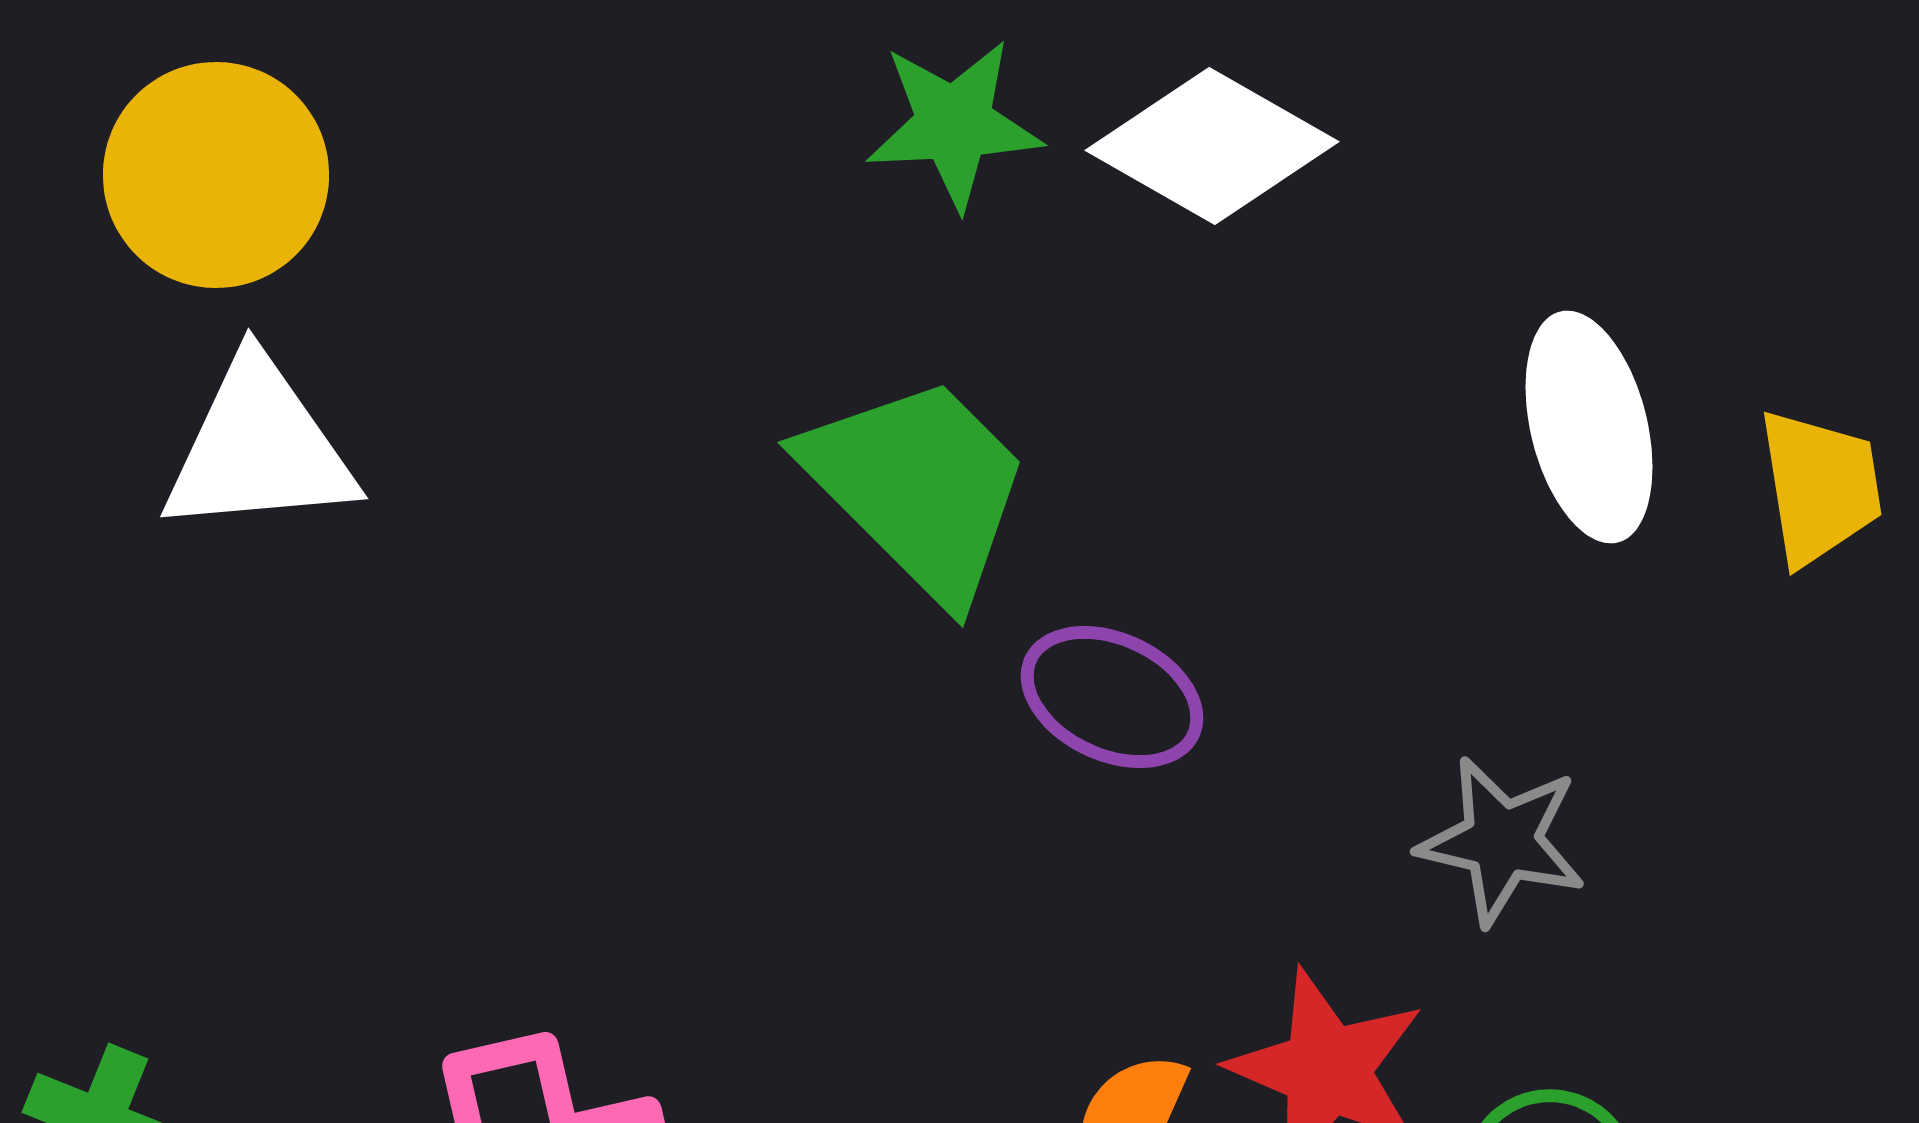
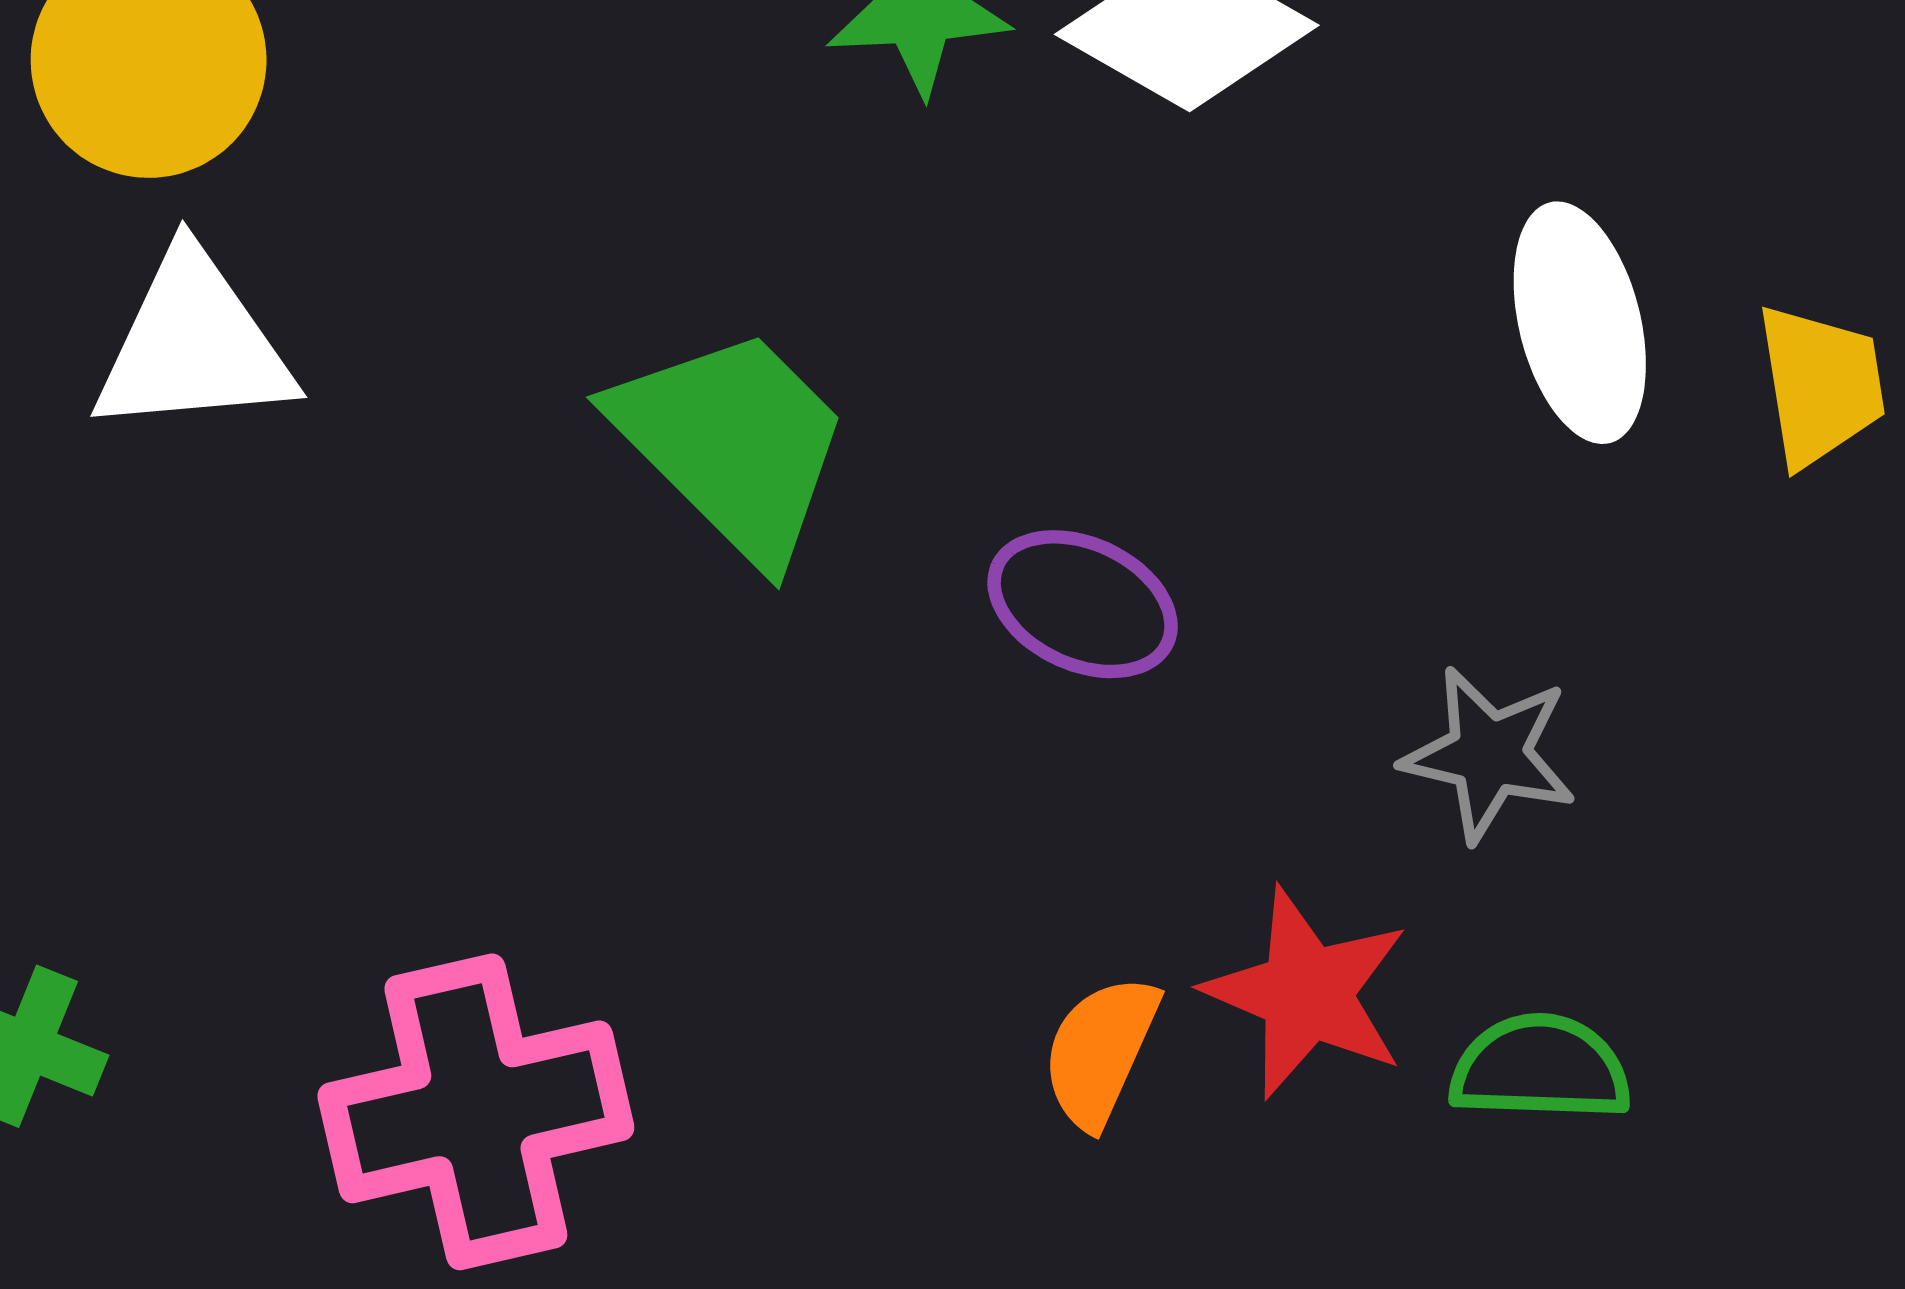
green trapezoid: (918, 487) -> (732, 444), moved

